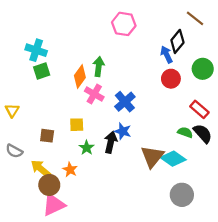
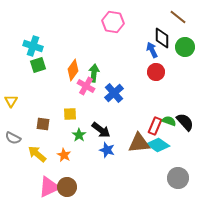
black diamond: (177, 41) -> (162, 38), turned -40
green arrow: (99, 67) -> (94, 73), moved
green circle: (203, 69) -> (185, 47), moved
red rectangle: (199, 109) -> (155, 126), moved, turned 72
blue star: (123, 131) -> (107, 150), moved
black arrow: (111, 142) -> (101, 130), turned 114
brown triangle: (152, 156) -> (139, 143), turned 45
brown circle: (49, 185) -> (67, 187), moved
gray circle: (182, 195) -> (178, 178), moved

